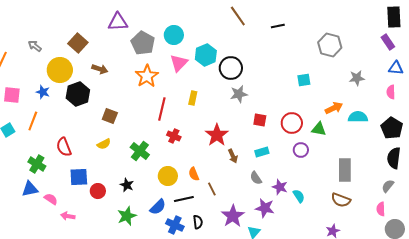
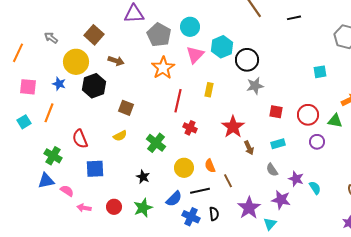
red circle: (98, 191) -> (114, 207), moved

